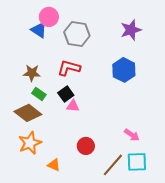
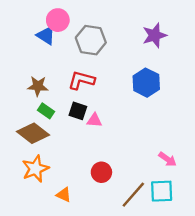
black square: (66, 94) -> (78, 111), turned -35
pink triangle: (73, 106) -> (94, 120), moved
pink arrow: (132, 135) -> (168, 159), moved

